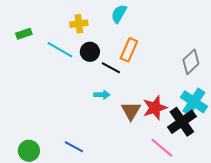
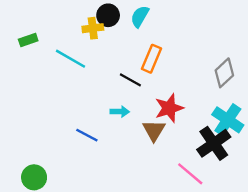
black circle: (90, 52) -> (108, 15), moved
red star: (155, 108) -> (169, 108), moved
blue line: (74, 147) -> (87, 135), moved

